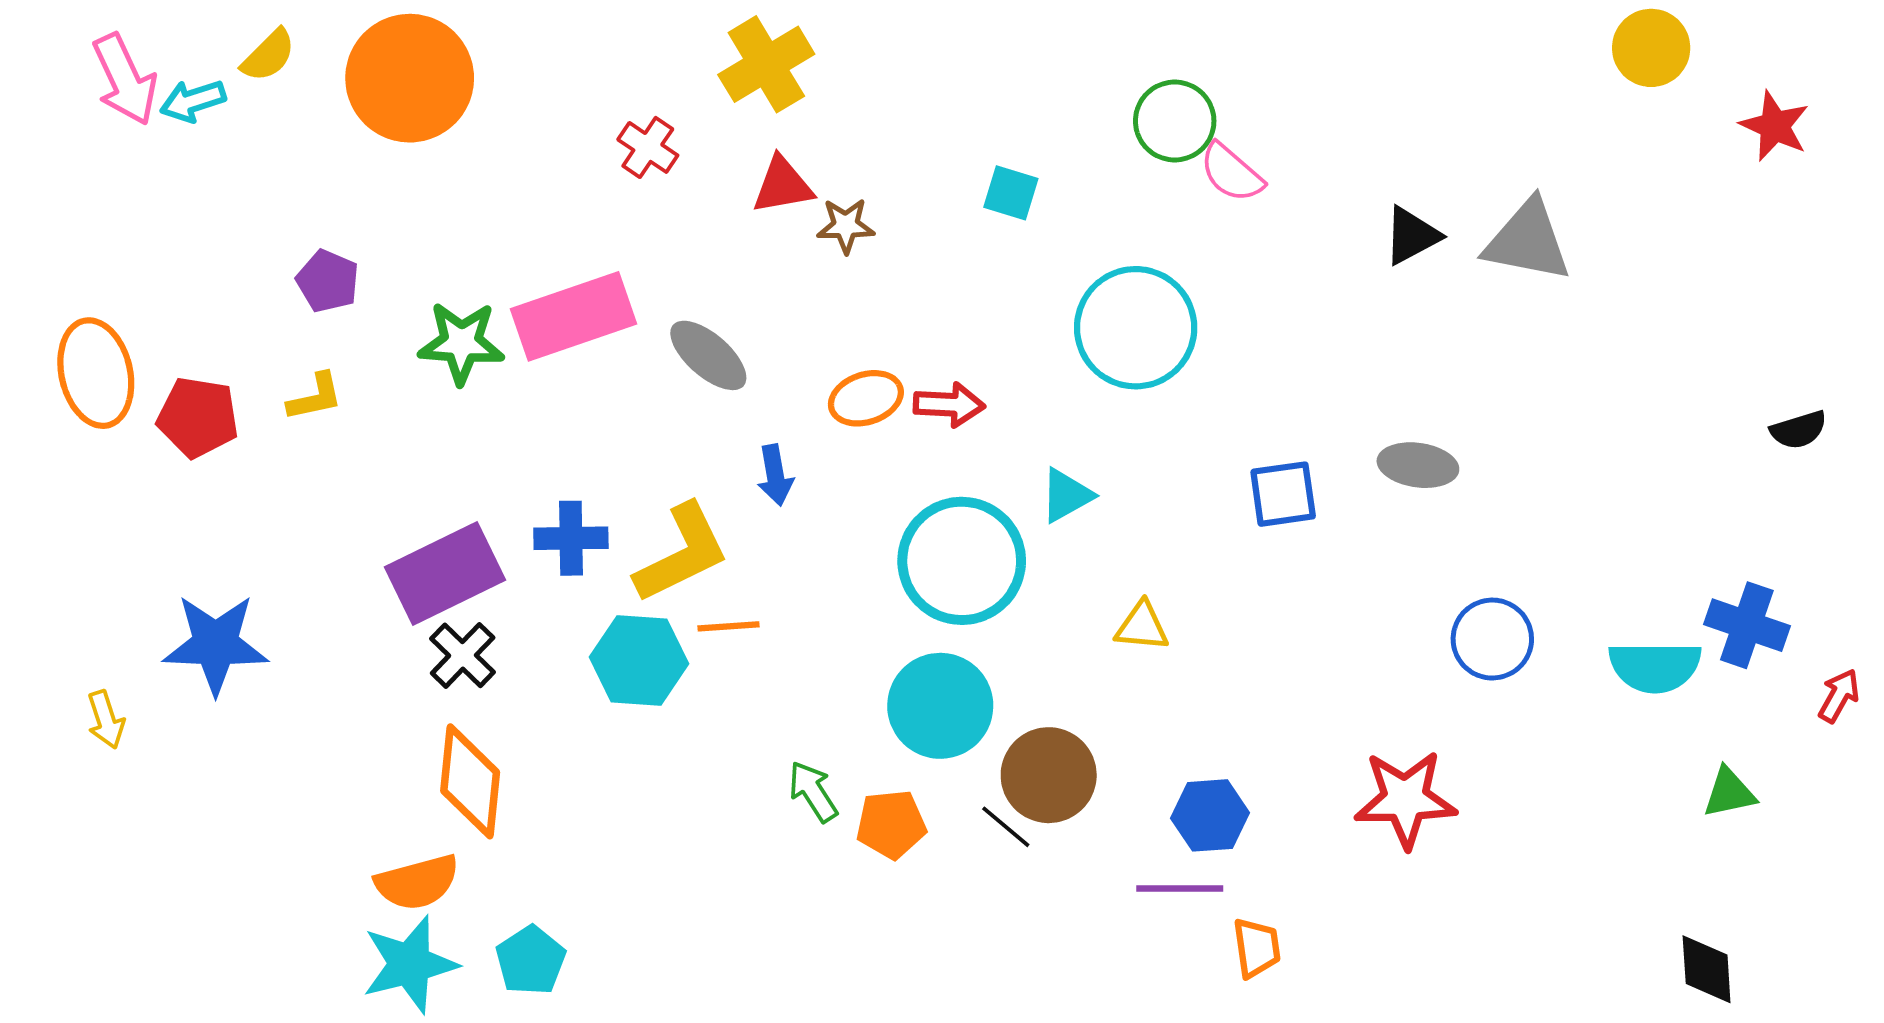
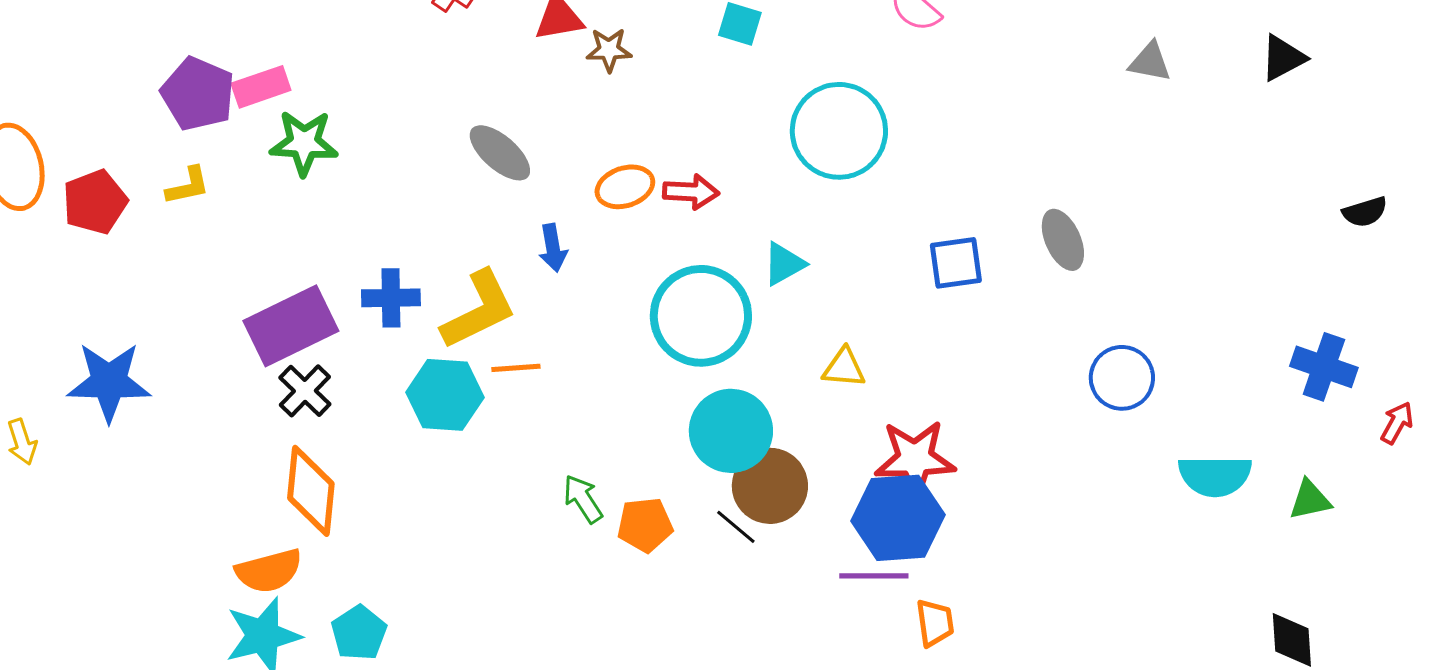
black triangle: (1412, 236) -> (1283, 58), moved
gray triangle: (1528, 241) -> (1150, 62), size x0.6
purple pentagon: (328, 281) -> (198, 94), size x1.5
pink rectangle: (573, 316) -> (261, 87), moved, size x0.6
red pentagon: (198, 417) -> (95, 202), turned -30
gray ellipse: (1418, 465) -> (1063, 240), turned 58
cyan semicircle: (1655, 667) -> (1215, 476), moved
cyan circle: (940, 706) -> (731, 431), moved
red star: (1405, 799) -> (915, 459), moved
blue hexagon: (1210, 815) -> (898, 518), size x1.5

